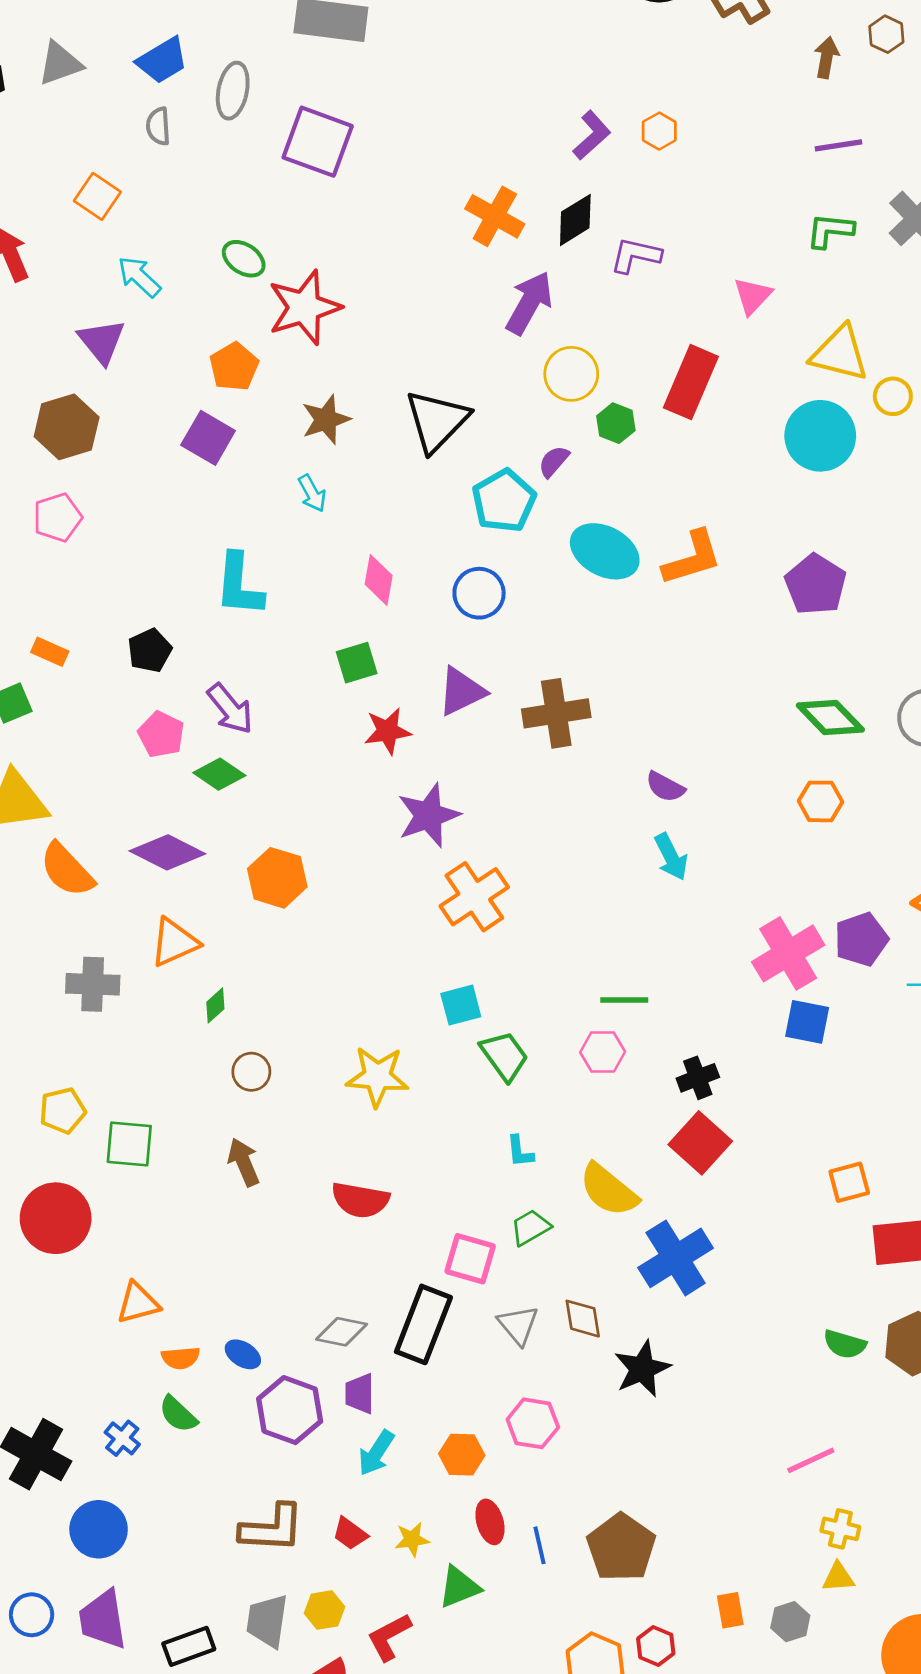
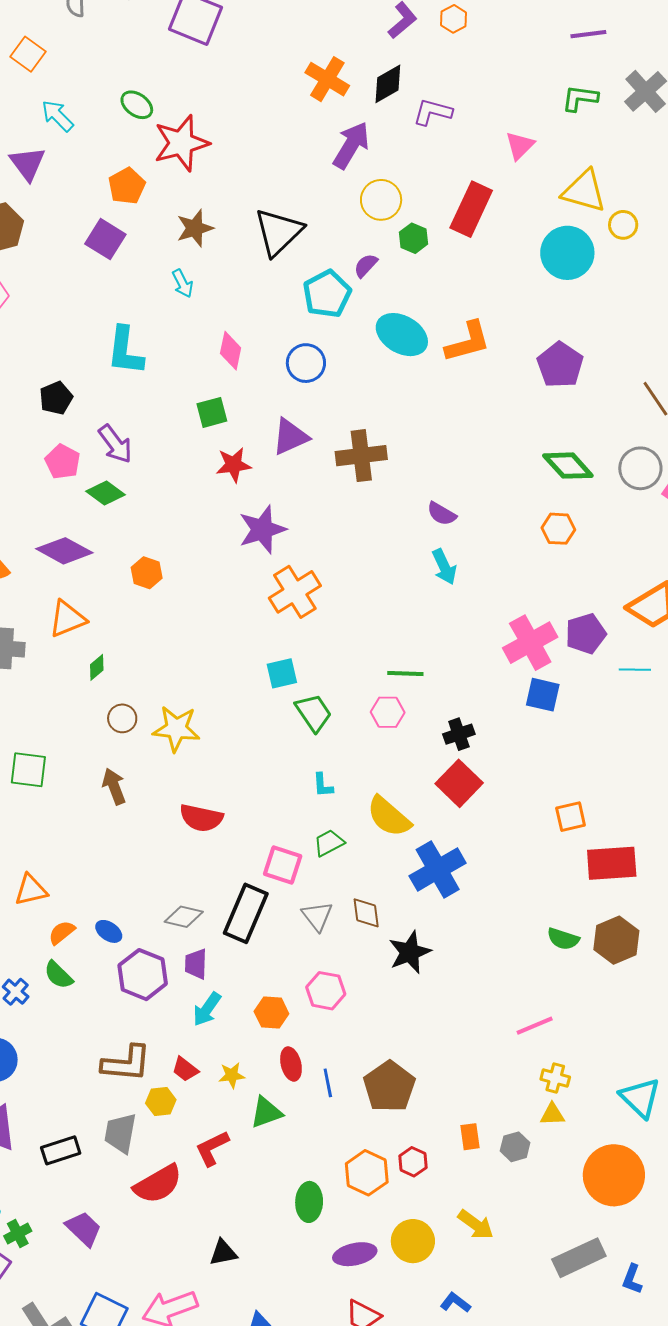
orange hexagon: (277, 878) -> (147, 573), size x0.7
yellow star: (377, 1077) -> (176, 729), moved
orange semicircle: (181, 1358) -> (62, 933), turned 144
yellow hexagon: (325, 1610) -> (161, 1102), moved

